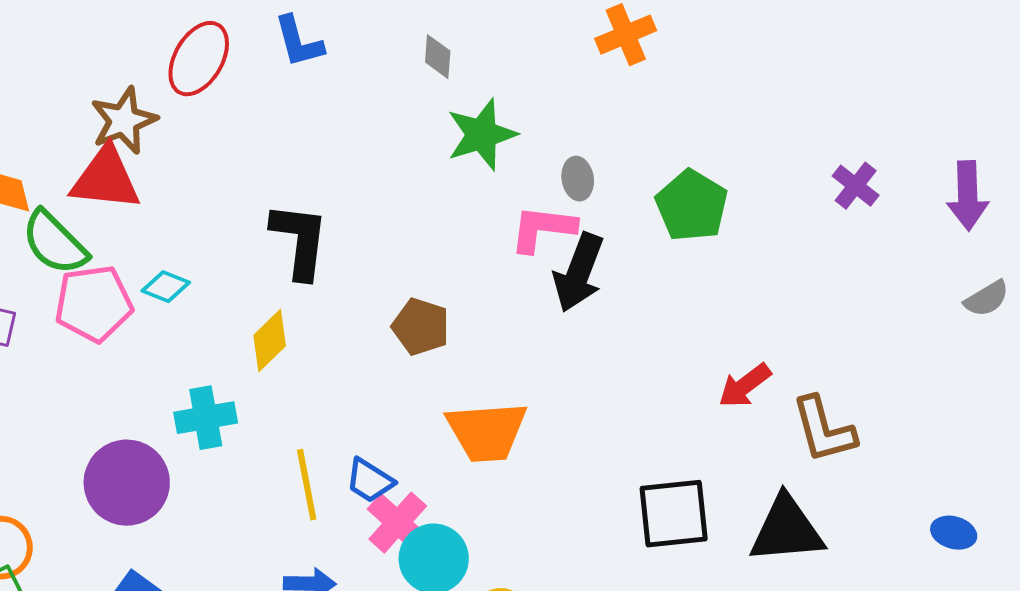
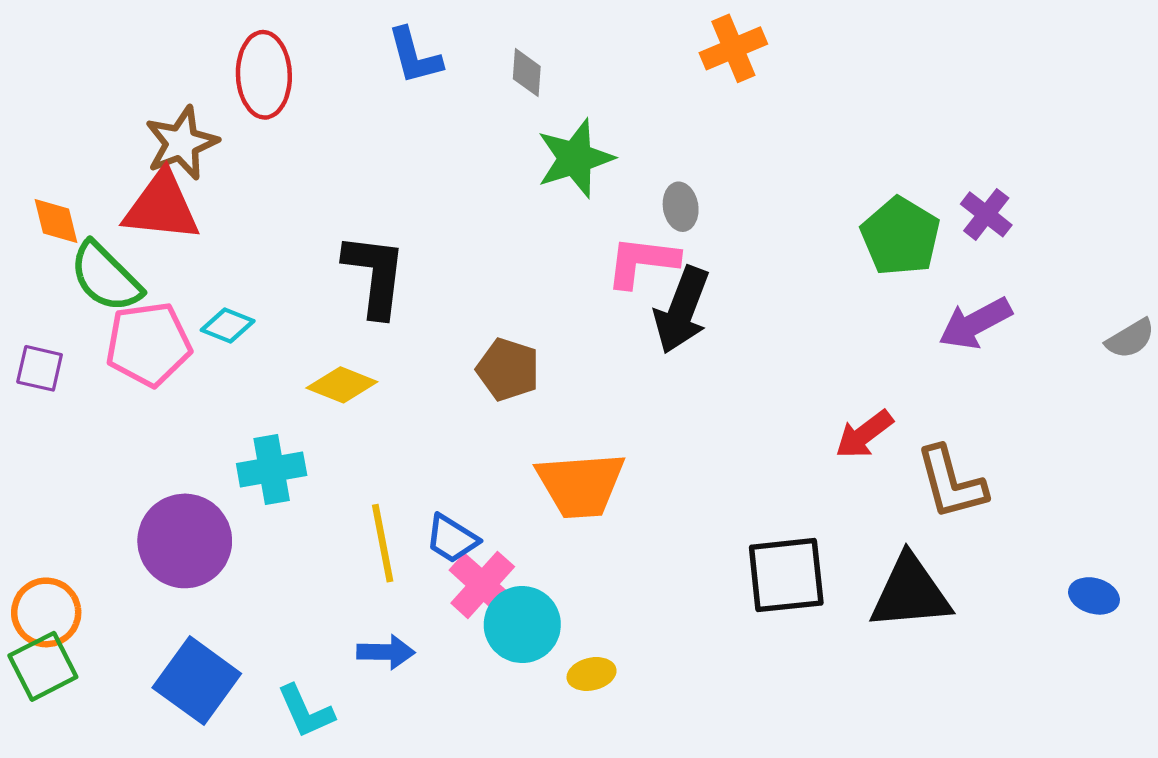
blue L-shape: (299, 42) -> (415, 56), moved
red ellipse: (199, 59) -> (264, 75), turned -32
purple arrow: (968, 196) -> (975, 323), moved, turned 64
green pentagon: (692, 206) -> (900, 236), moved
yellow diamond: (270, 341) -> (342, 385), turned 66

